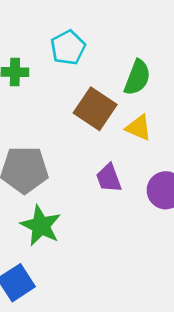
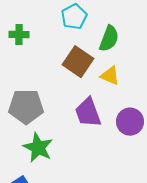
cyan pentagon: (68, 48) -> (74, 17), moved
purple trapezoid: (109, 178) -> (88, 113), size x1.4

